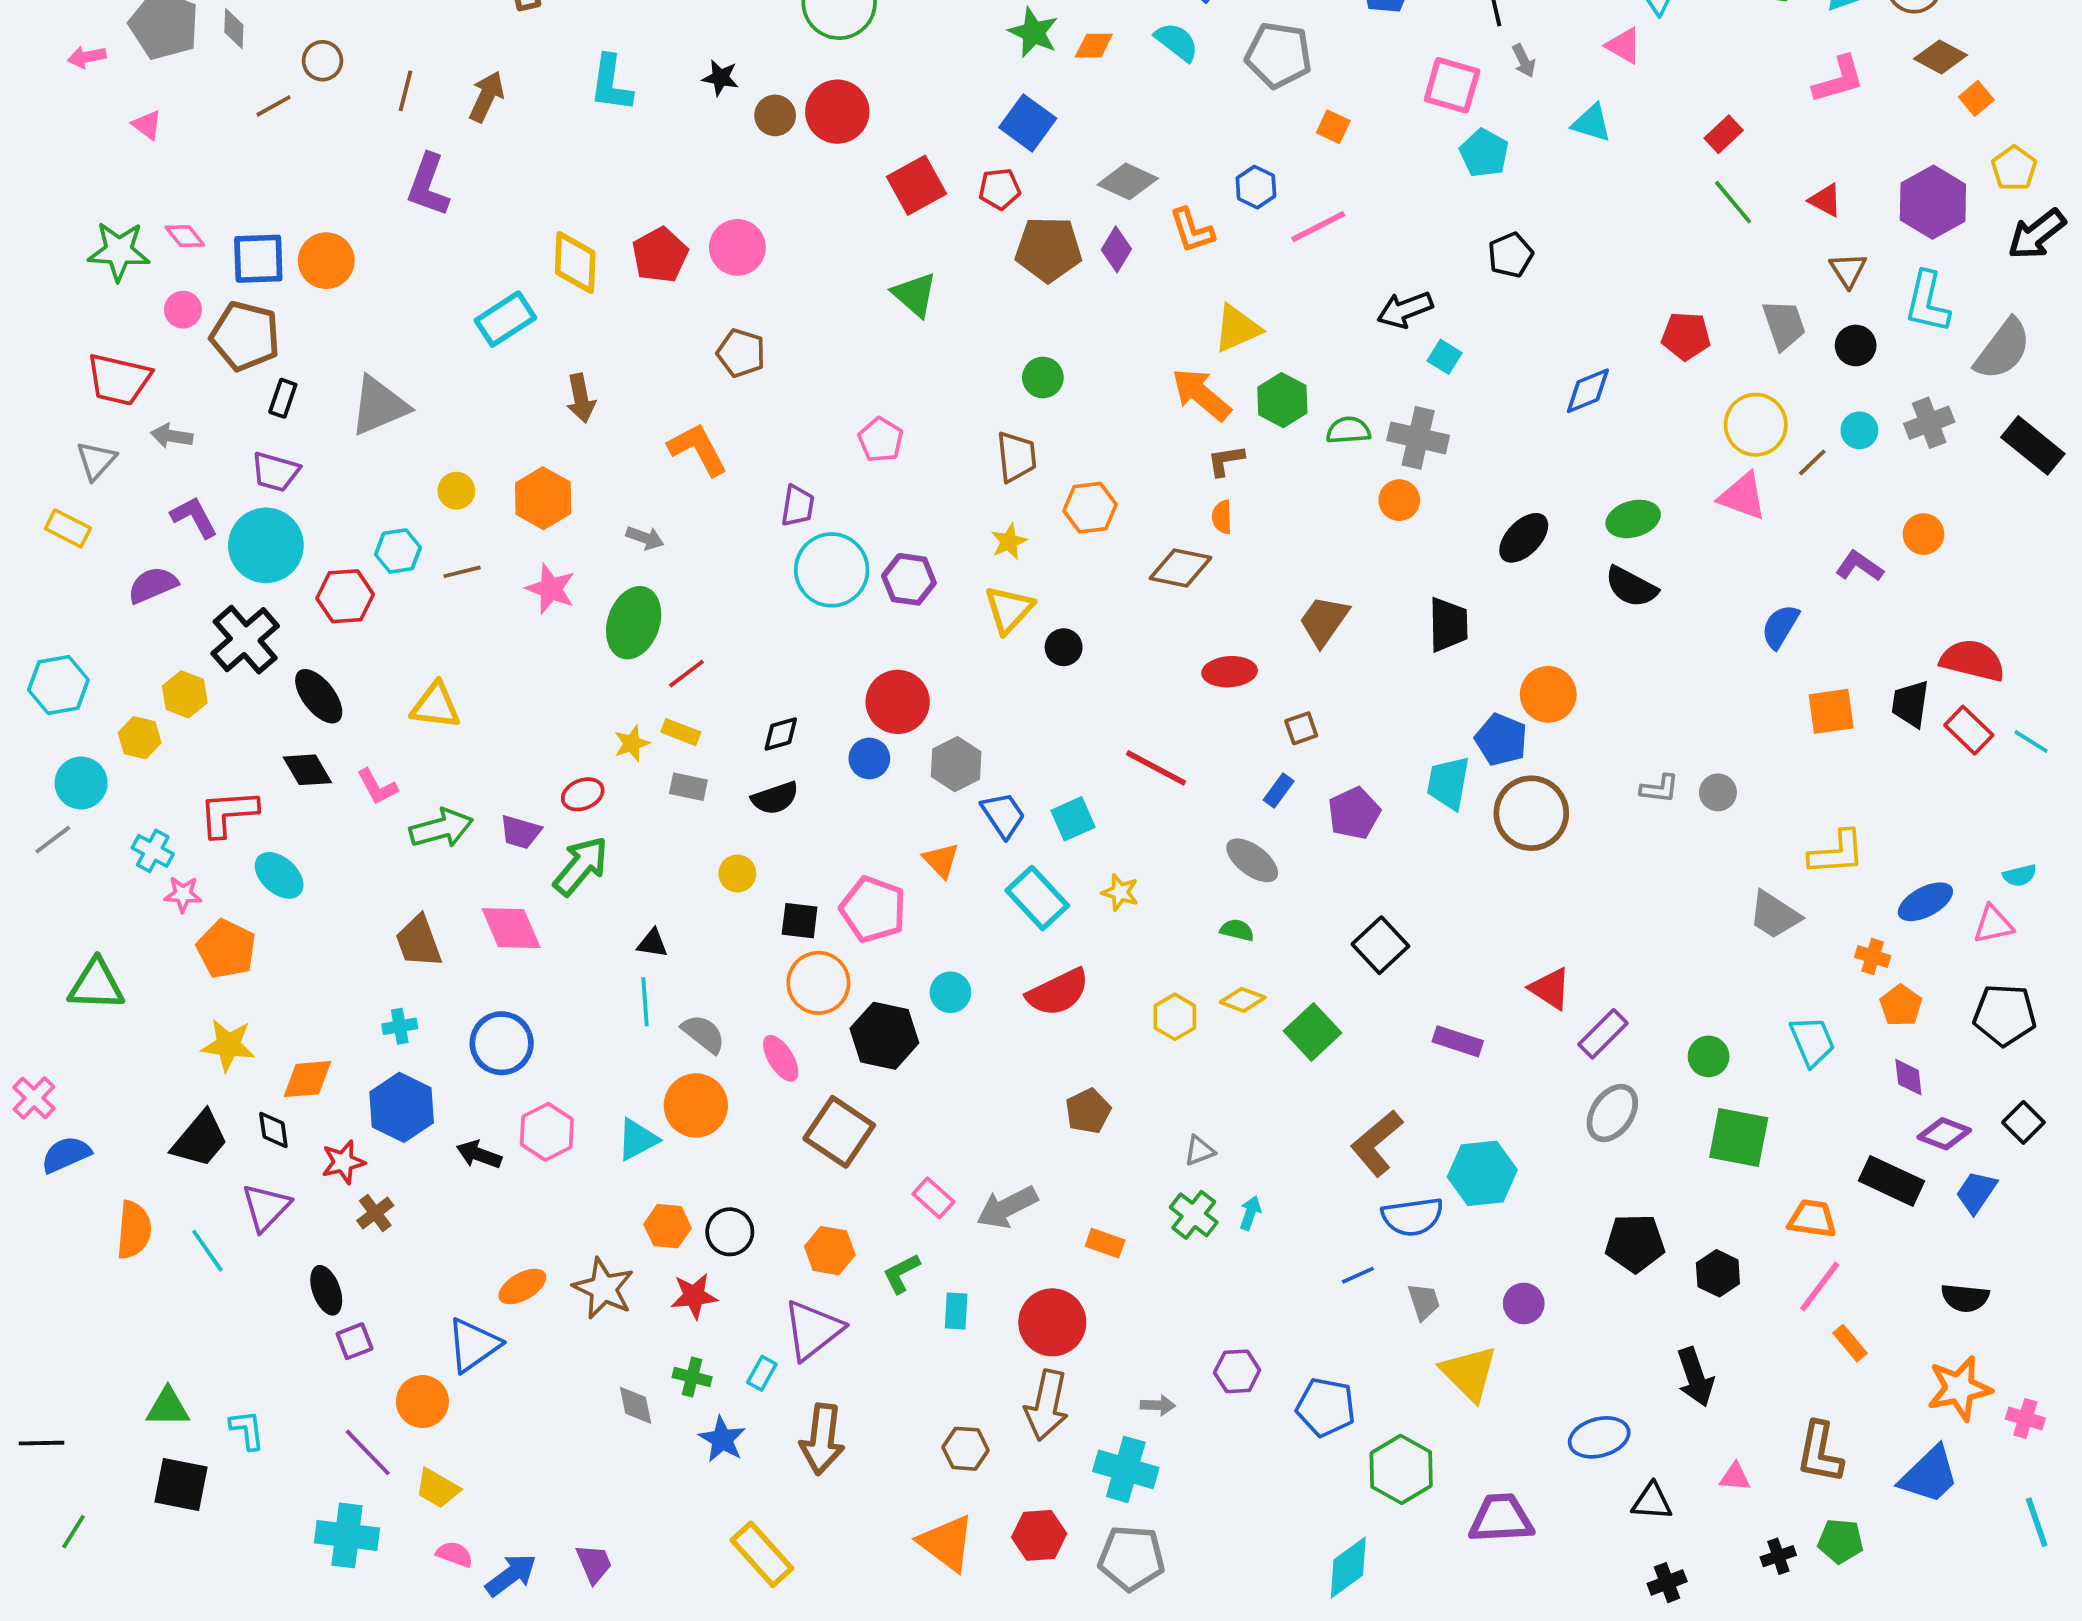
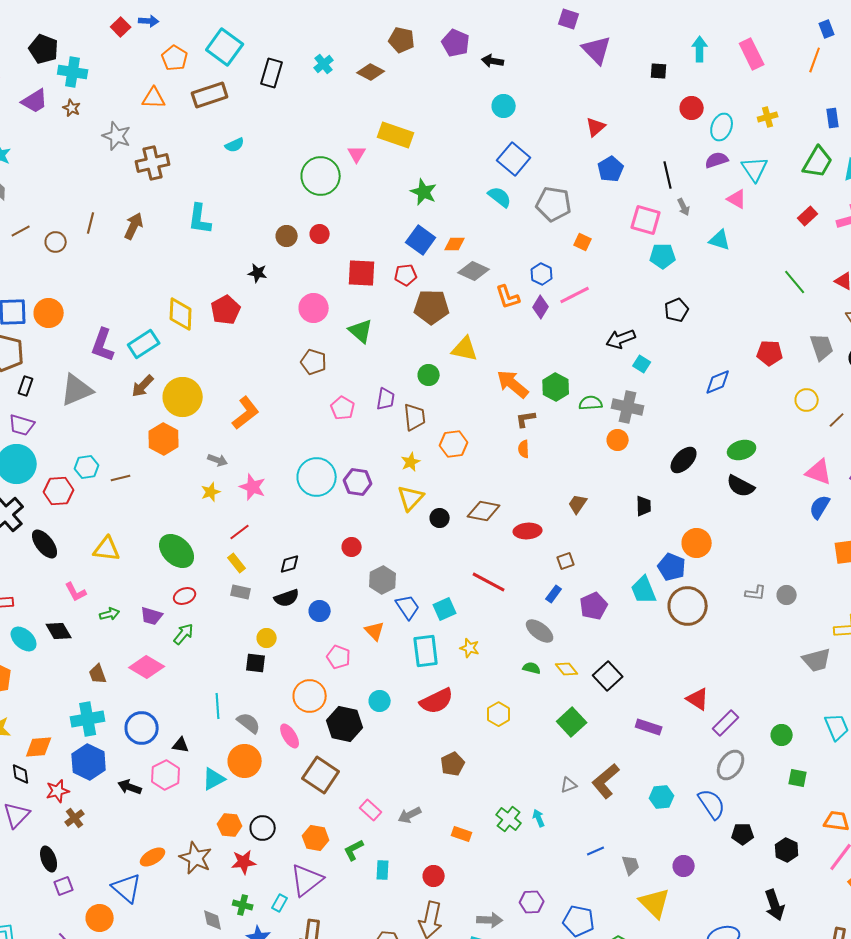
orange diamond: (1094, 46) -> (455, 244), moved
brown circle: (322, 61) -> (56, 242), moved
black star: (720, 78) -> (258, 273), moved
red circle: (837, 112) -> (320, 234), size x0.6
red rectangle: (1724, 134) -> (808, 216), moved
cyan pentagon: (1484, 153) -> (663, 256), turned -30
purple L-shape: (428, 185) -> (103, 345), moved
red square: (916, 185) -> (362, 273), turned 32
pink circle: (737, 247) -> (314, 308), moved
purple diamond: (1116, 249) -> (541, 307), moved
yellow triangle: (1237, 329) -> (465, 349), moved, turned 36
brown pentagon: (741, 353) -> (314, 362), moved
brown arrow: (581, 398) -> (143, 386), moved, turned 55
yellow circle: (1756, 425) -> (807, 400), size x0.7
orange L-shape: (698, 449) -> (246, 413), turned 80
yellow circle: (456, 491) -> (183, 397), moved, size x2.0
pink triangle: (1742, 496) -> (819, 472), moved
purple trapezoid: (798, 506) -> (386, 399), moved
brown diamond: (1181, 568) -> (484, 511), moved
pink star: (551, 589) -> (253, 487), moved
brown trapezoid: (1324, 621) -> (578, 504), size x0.7
green ellipse: (634, 623) -> (177, 551), moved, turned -66
black trapezoid: (1448, 625) -> (644, 506), size x0.7
red circle: (898, 702) -> (352, 547), size x0.6
yellow rectangle: (681, 732) -> (237, 563), turned 30
yellow star: (632, 743) -> (211, 492), moved
blue circle: (869, 758) -> (320, 611), moved
black diamond: (307, 770) -> (59, 631), moved
cyan trapezoid: (1448, 783) -> (644, 590), turned -32
green arrow: (441, 828) -> (110, 614), size x0.6
green arrow: (581, 866) -> (184, 634), size x0.7
cyan rectangle: (1037, 898) -> (426, 651), turned 36
pink pentagon: (873, 909) -> (339, 657), size x0.7
gray trapezoid: (1775, 915) -> (817, 660), turned -48
black square: (800, 921) -> (256, 663), moved
pink diamond: (511, 928) -> (147, 667), turned -36
brown trapezoid: (419, 941) -> (98, 674), size x0.7
black triangle: (652, 943) -> (181, 745), moved
yellow diamond: (1243, 1000) -> (567, 669), moved, turned 30
cyan cross: (400, 1026) -> (88, 719), size x1.8
green square: (1739, 1138) -> (798, 778), size x0.6
gray triangle: (1199, 1151) -> (569, 785), moved
cyan hexagon: (1482, 1173) -> (662, 797), size x0.7
gray arrow: (1007, 1207) -> (410, 815), size x0.7
cyan arrow: (1250, 1213) -> (539, 818), turned -42
blue semicircle: (1412, 1217) -> (712, 804), moved, turned -116
black pentagon: (1635, 1243) -> (743, 834), size x0.7
red circle: (1052, 1322) -> (434, 876), size x0.6
blue triangle: (473, 1345) -> (127, 888), turned -44
gray arrow: (1158, 1405) -> (490, 920), size x1.4

